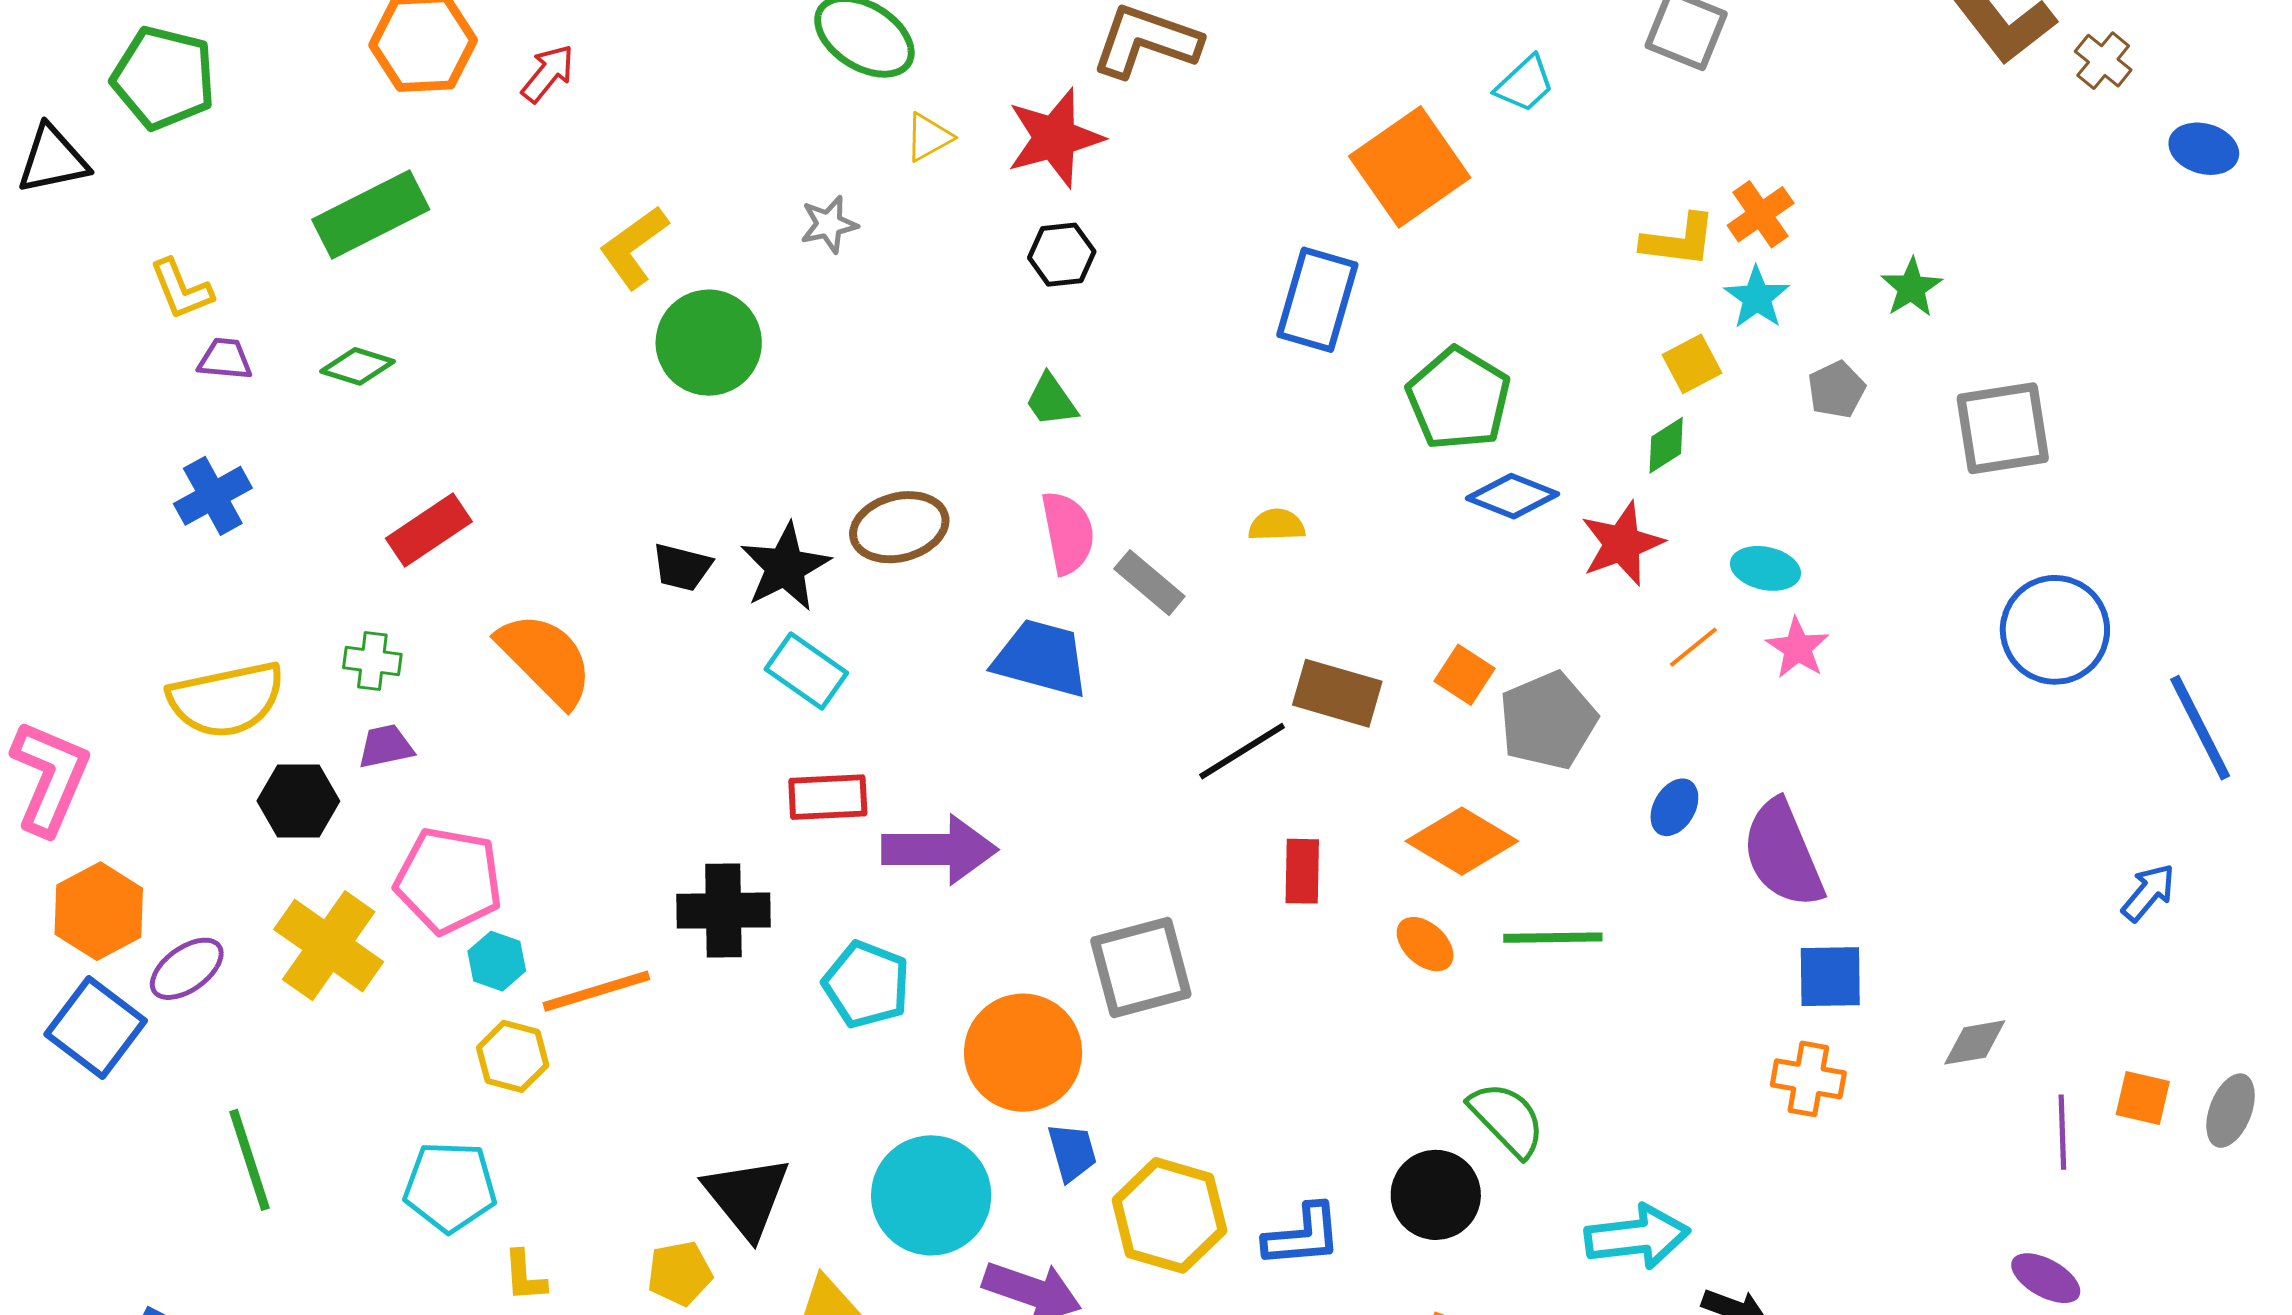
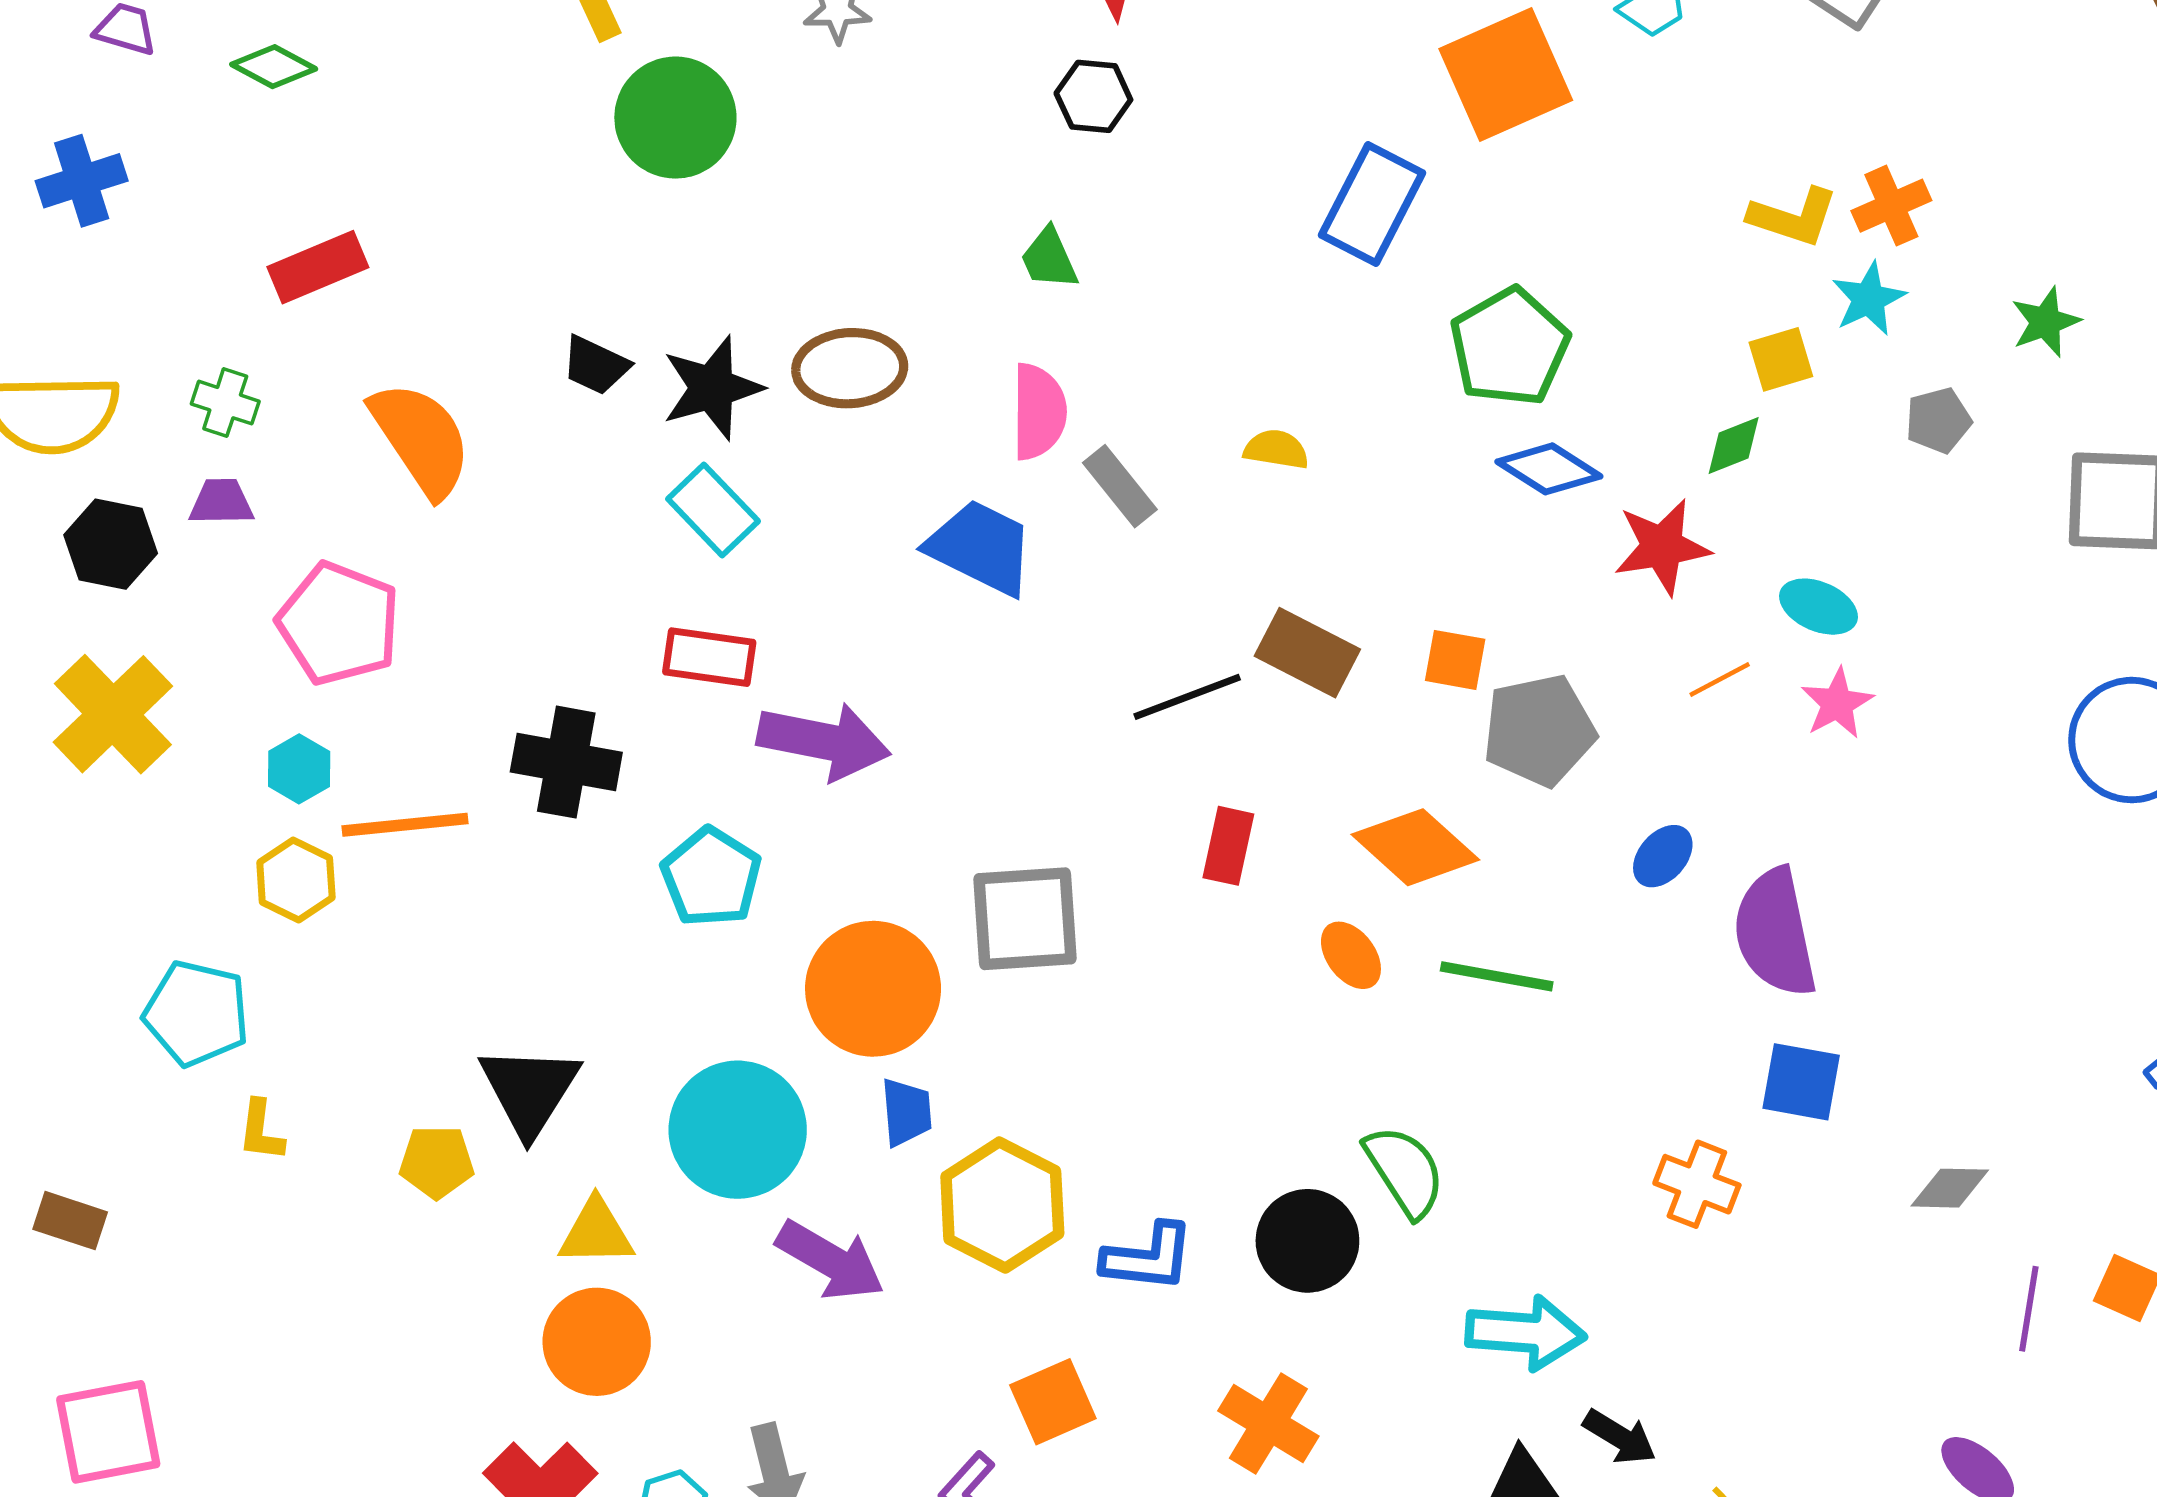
orange square: (1464, 675) -> (1455, 660), turned -34
pink pentagon: (449, 880) -> (339, 623), moved
orange cross: (1808, 1079) -> (1697, 1184), moved

